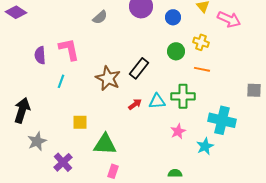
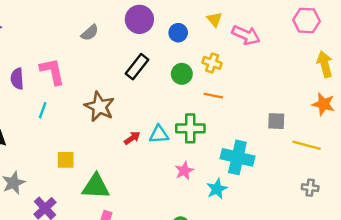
black rectangle: (139, 68) -> (137, 67), moved

